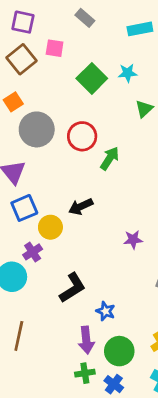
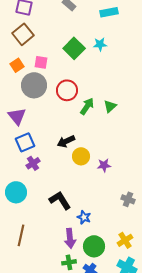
pink square: (55, 48) -> (41, 62), moved
green triangle: (144, 109) -> (110, 106), moved
yellow circle: (50, 227) -> (81, 156), moved
purple cross: (33, 252) -> (33, 163), moved
black L-shape: (72, 288) -> (60, 200), turned -90

